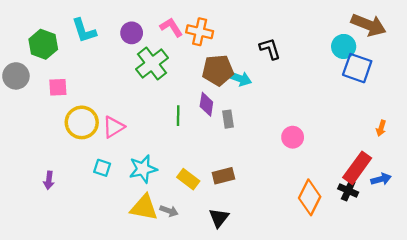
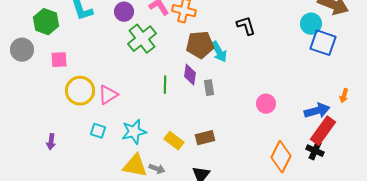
cyan arrow: (239, 78) -> (219, 52), turned 40
blue arrow: (381, 179) -> (317, 111), moved, size x1.4

